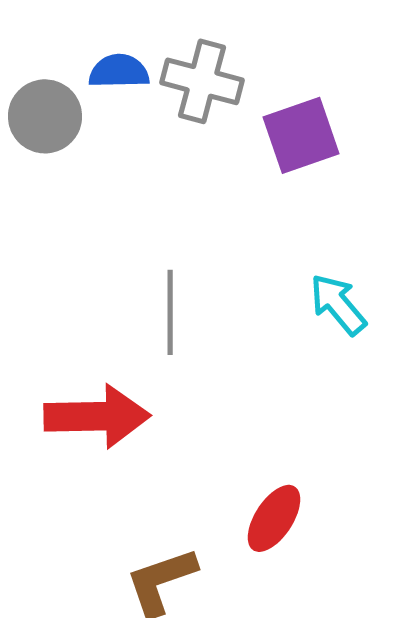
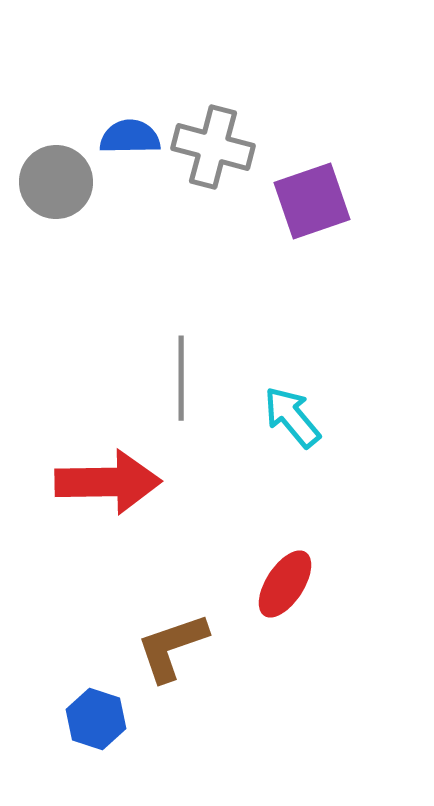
cyan arrow: (338, 304) -> (292, 417), moved

